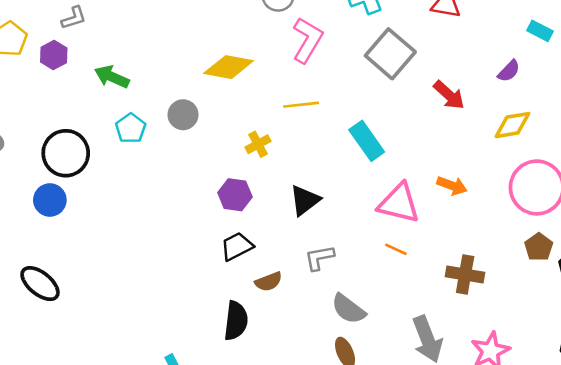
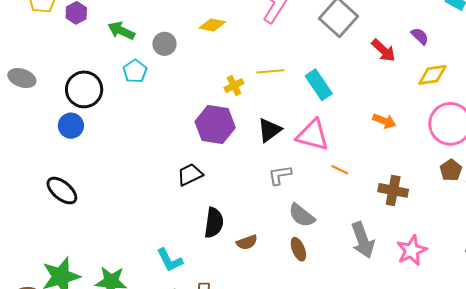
yellow diamond: (229, 67) -> (212, 25), size x0.7
purple semicircle: (509, 71) -> (420, 36), moved, turned -90
yellow line: (301, 105) -> (270, 71), moved
gray circle: (183, 115) -> (164, 44), moved
purple hexagon: (235, 195) -> (215, 125), size x1.5
pink triangle: (399, 203) -> (313, 135), moved
black trapezoid: (237, 246) -> (190, 175), moved
brown semicircle: (269, 282) -> (247, 242), moved

